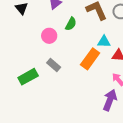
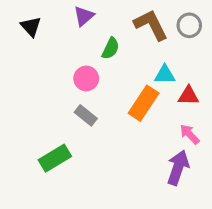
pink circle: (49, 36) -> (86, 78), moved
green rectangle: (28, 77) -> (55, 158), moved

